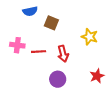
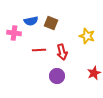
blue semicircle: (30, 11) -> (31, 21), moved
pink cross: (17, 45) -> (14, 33), moved

